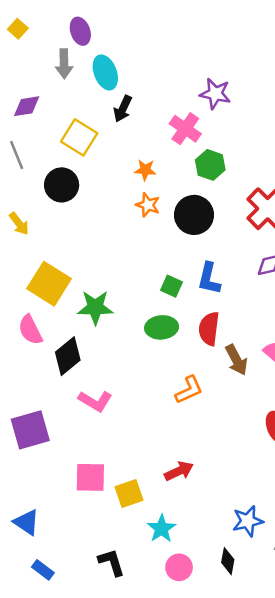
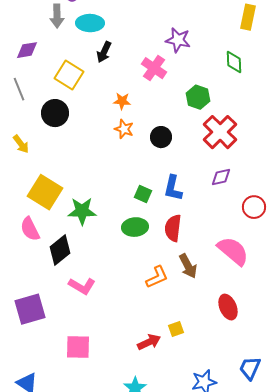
cyan ellipse: (105, 72) -> (90, 23), turned -68
green hexagon: (210, 165) -> (198, 97), moved
black circle: (194, 215) -> (161, 137), size x0.7
brown arrow: (236, 360) -> (188, 266), moved
yellow square: (129, 494) -> (176, 329), moved, size x0.7

